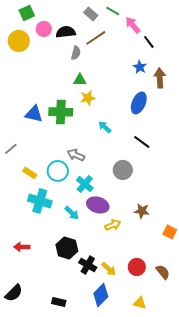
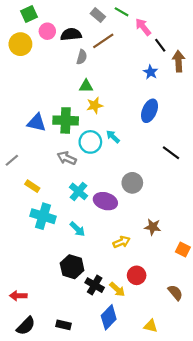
brown arrow: (160, 78) -> (179, 61), moved
black line: (142, 142) -> (171, 153), moved
gray arrow: (76, 155) -> (67, 158), moved
cyan circle: (58, 171) -> (90, 142), moved
cyan cross: (85, 184) -> (79, 191), moved
purple ellipse: (98, 205) -> (105, 201), moved
red arrow: (22, 247) -> (18, 296), moved
red circle: (137, 267) -> (137, 275), moved
black semicircle: (14, 293) -> (26, 326), moved

